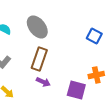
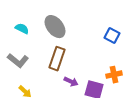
purple arrow: (43, 82) -> (71, 82), moved

